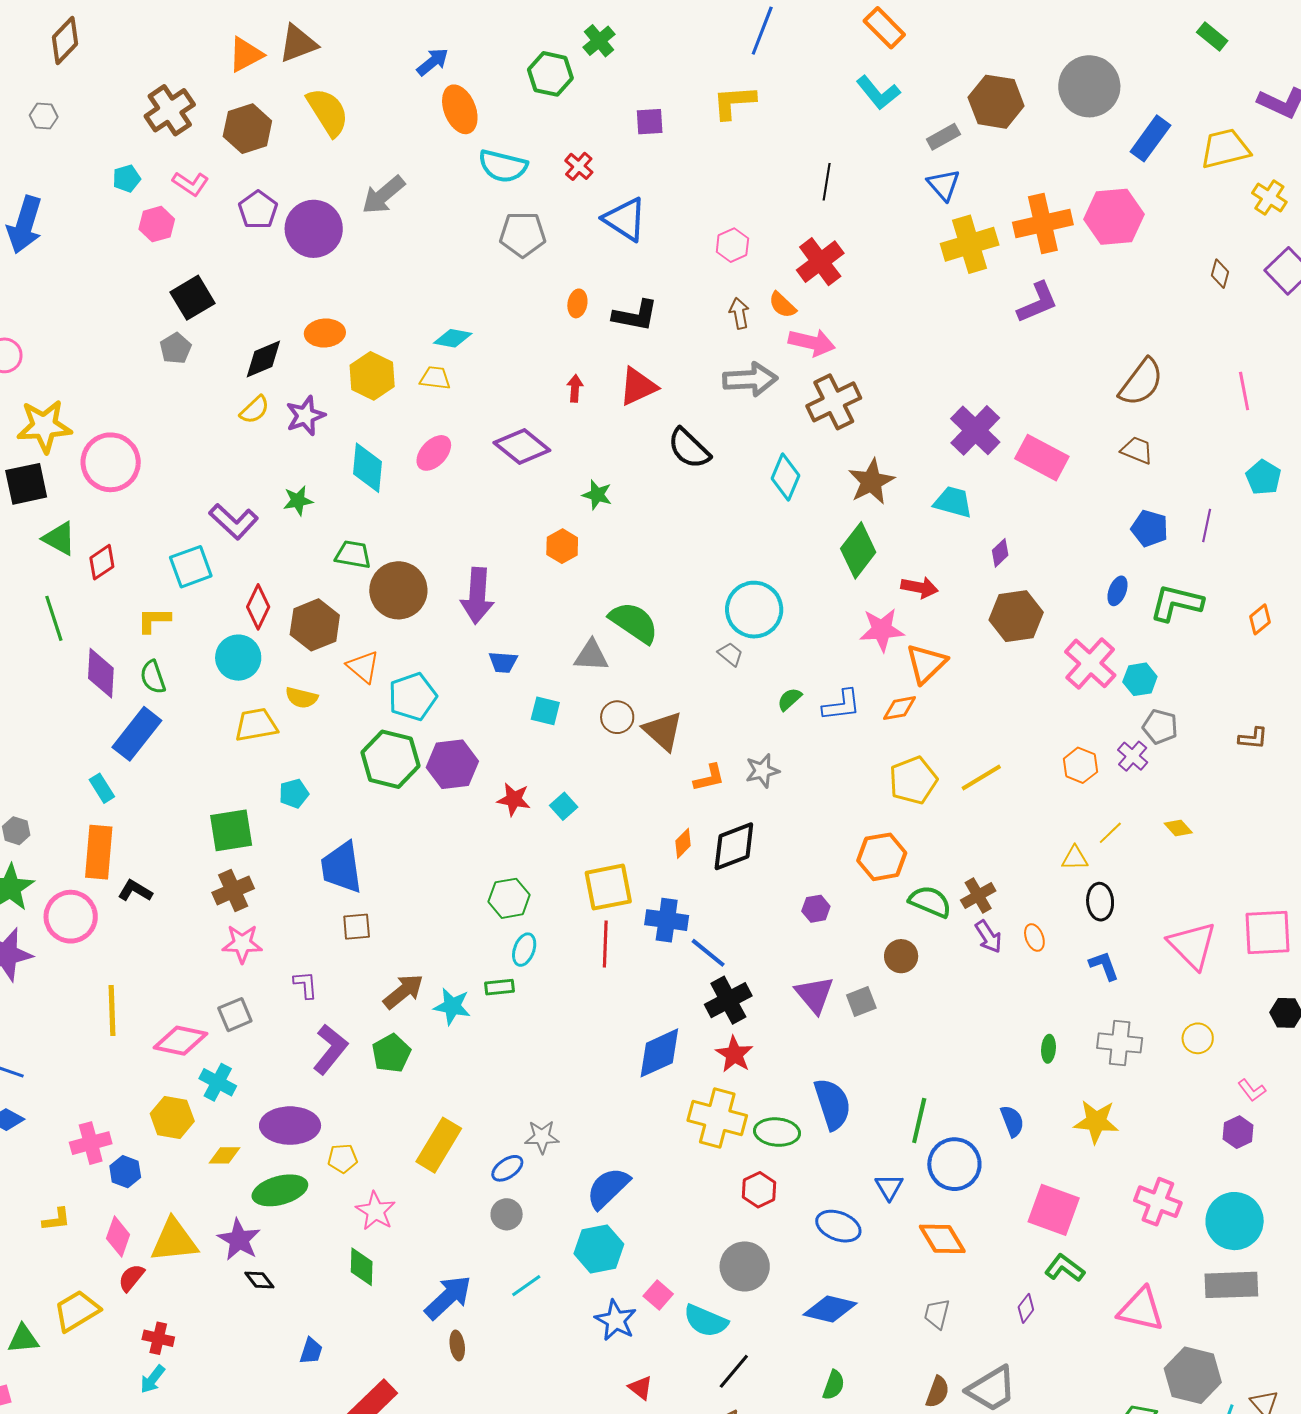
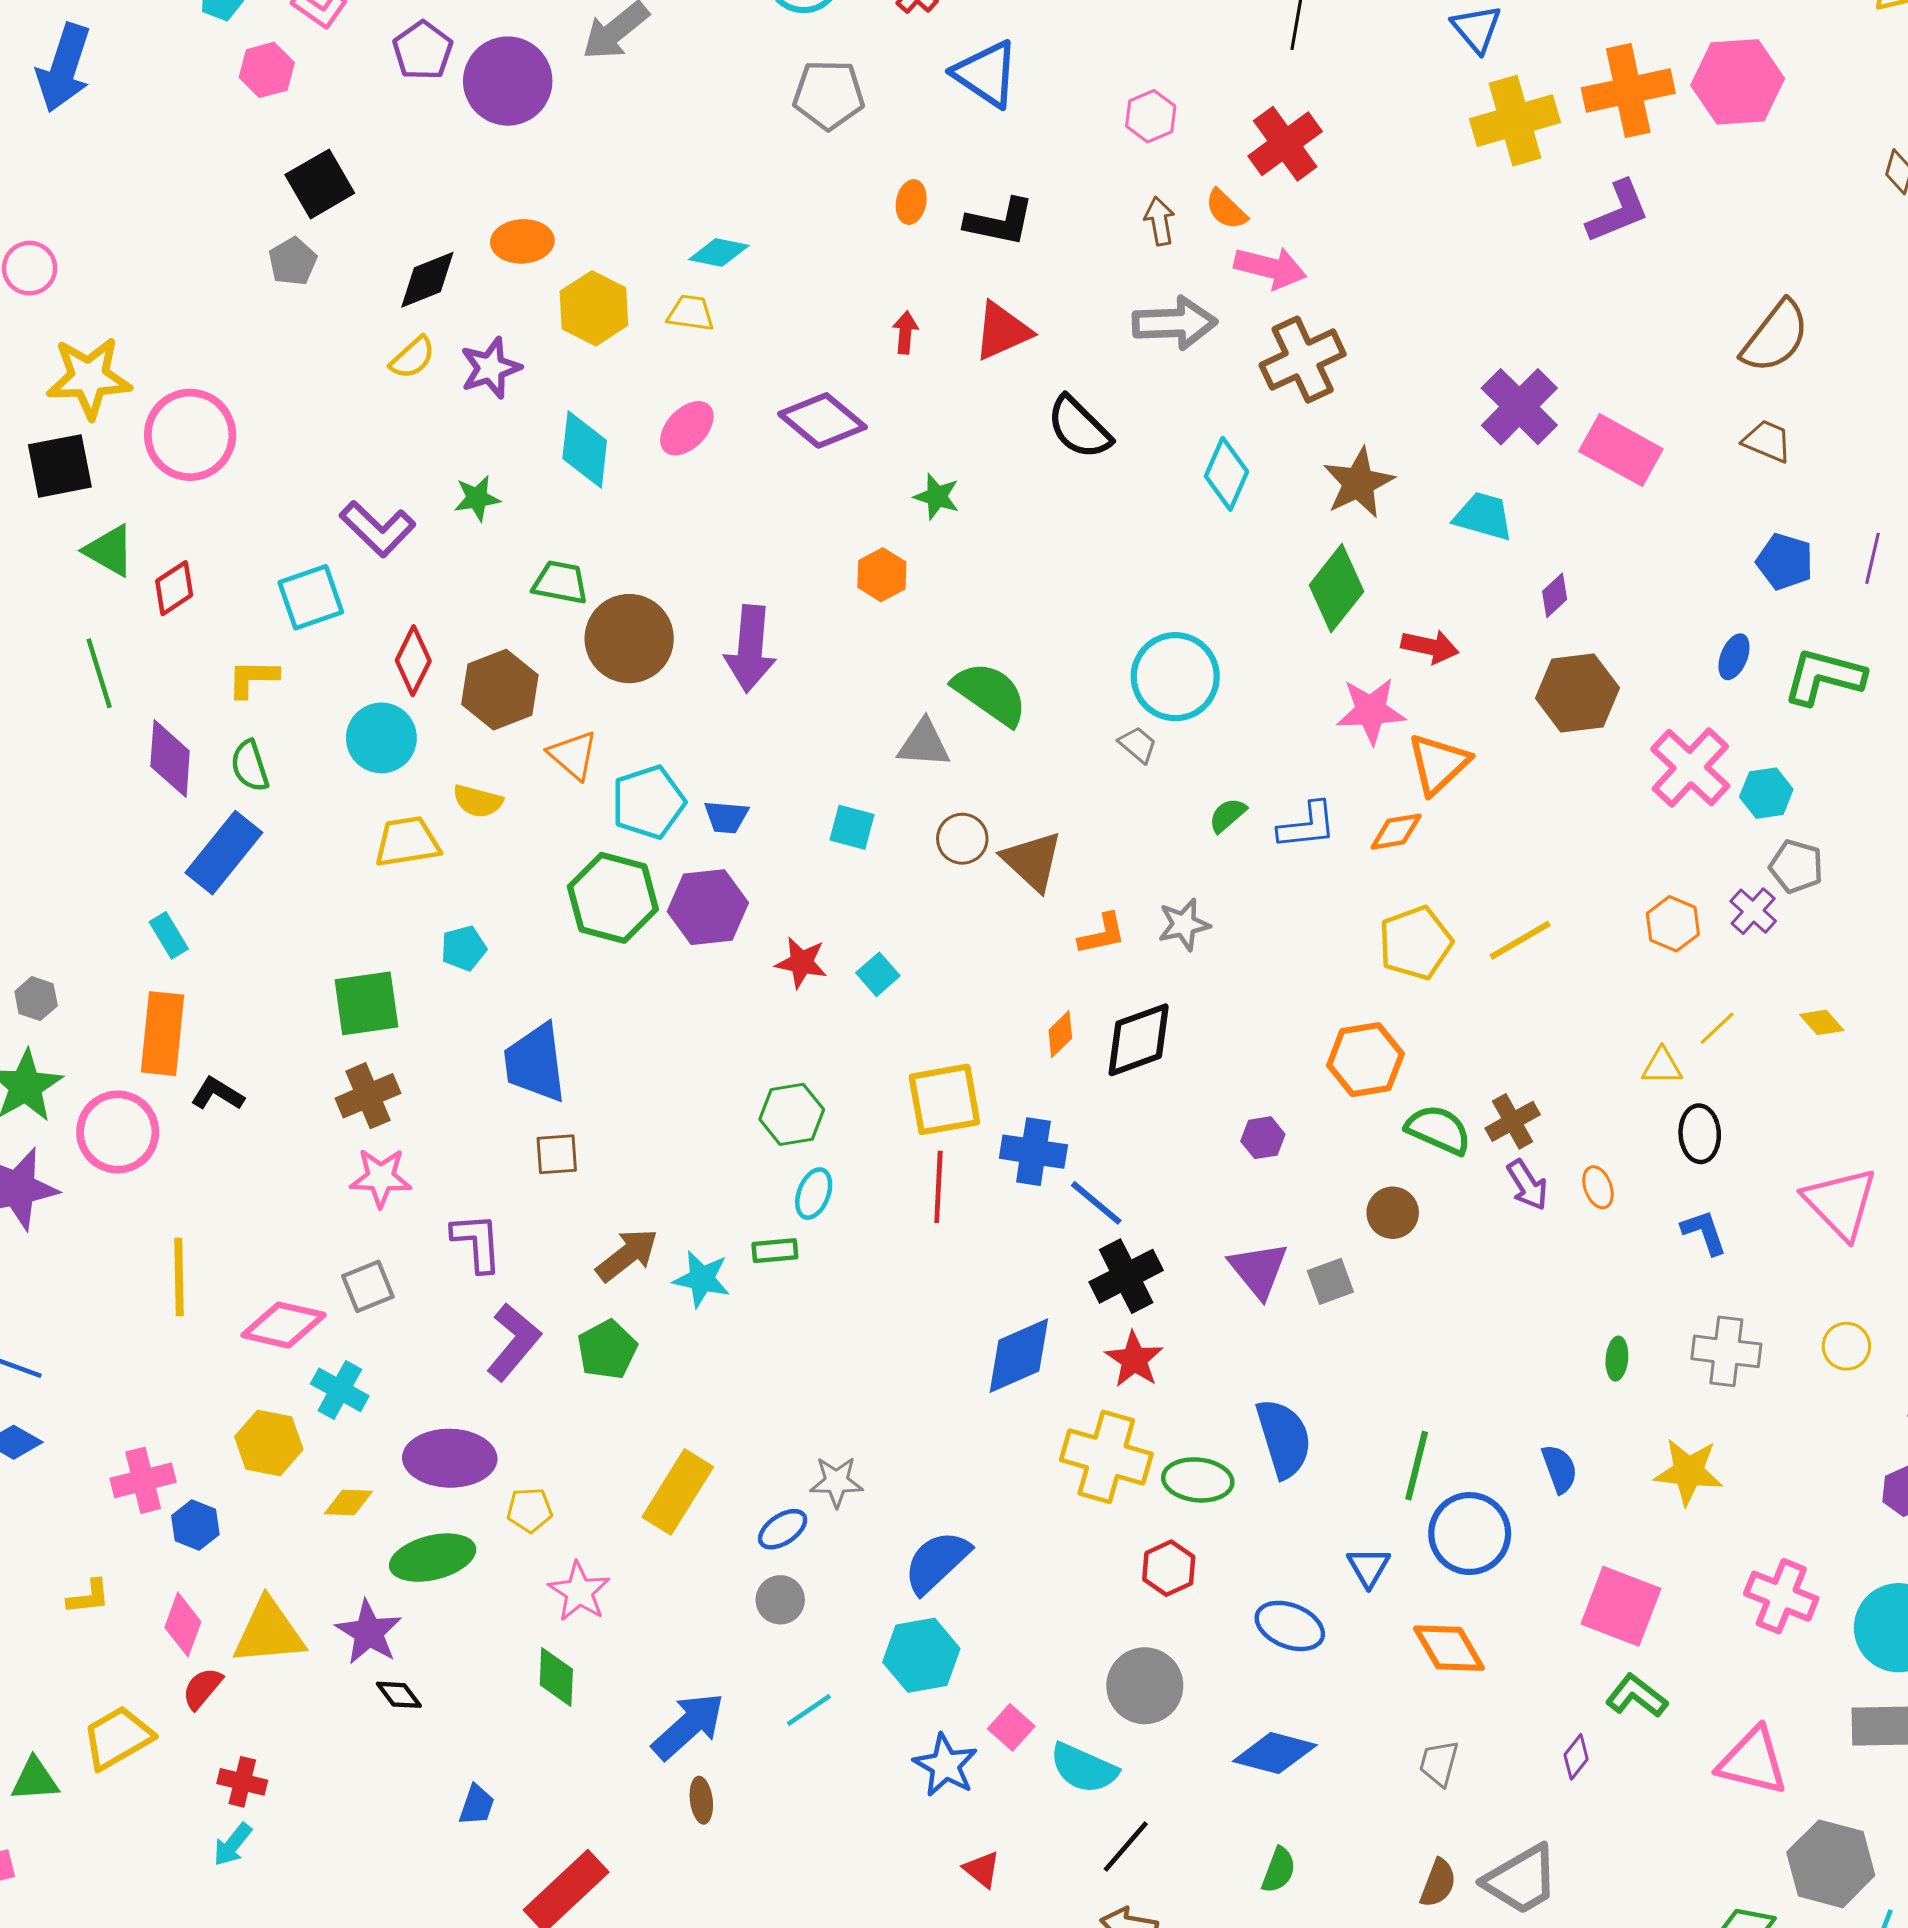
blue trapezoid: (503, 662) -> (726, 817), moved
purple L-shape: (305, 985) -> (477, 1242), size x1.4

